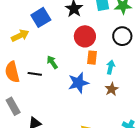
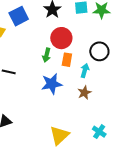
black circle: (122, 36) -> (99, 51), moved
green arrow: (52, 62) -> (47, 55), moved, turned -136

